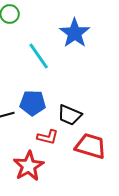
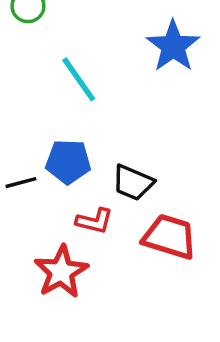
blue star: (75, 33) -> (173, 46), moved

